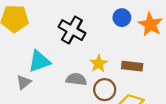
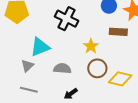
brown rectangle: (132, 66) -> (118, 32), moved
gray semicircle: (76, 79) -> (62, 69), moved

